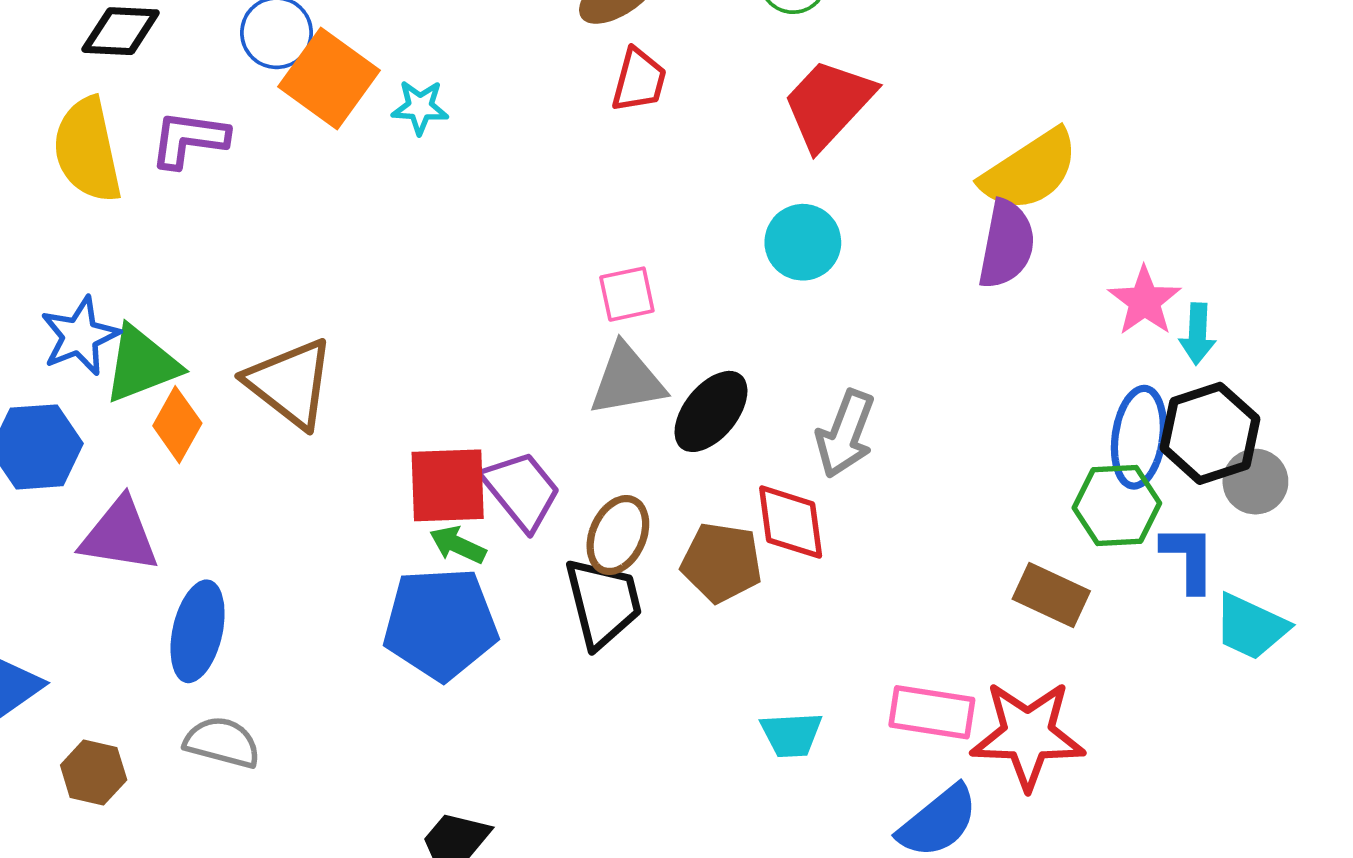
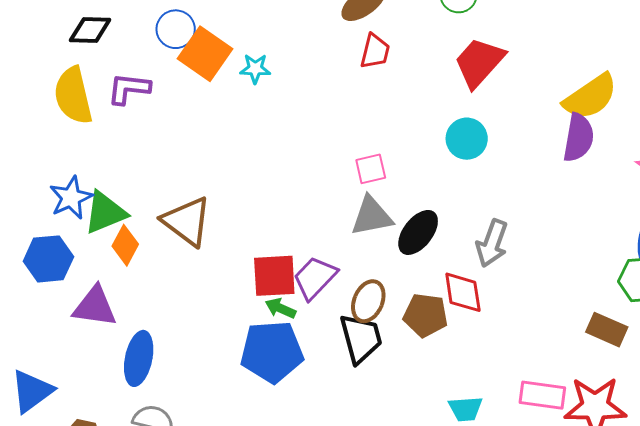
purple trapezoid: (521, 490) -> (315, 278), turned -96

